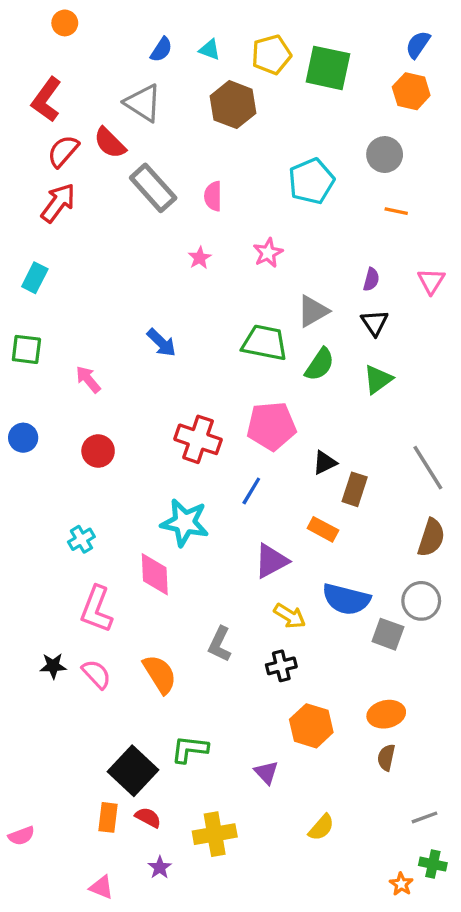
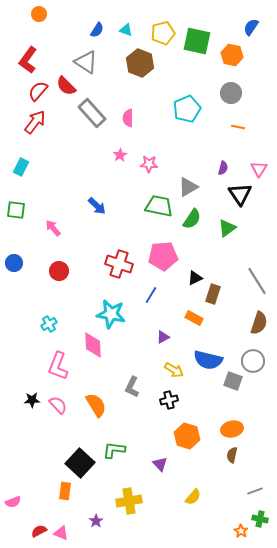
orange hexagon: (411, 91) -> (232, 55), moved
pink star: (268, 253) -> (149, 164), moved, turned 30
black triangle: (375, 323) -> (240, 194), moved, size x1.4
purple triangle: (271, 561) -> (163, 337), size x0.6
red semicircle: (148, 817) -> (39, 531), moved, turned -56

